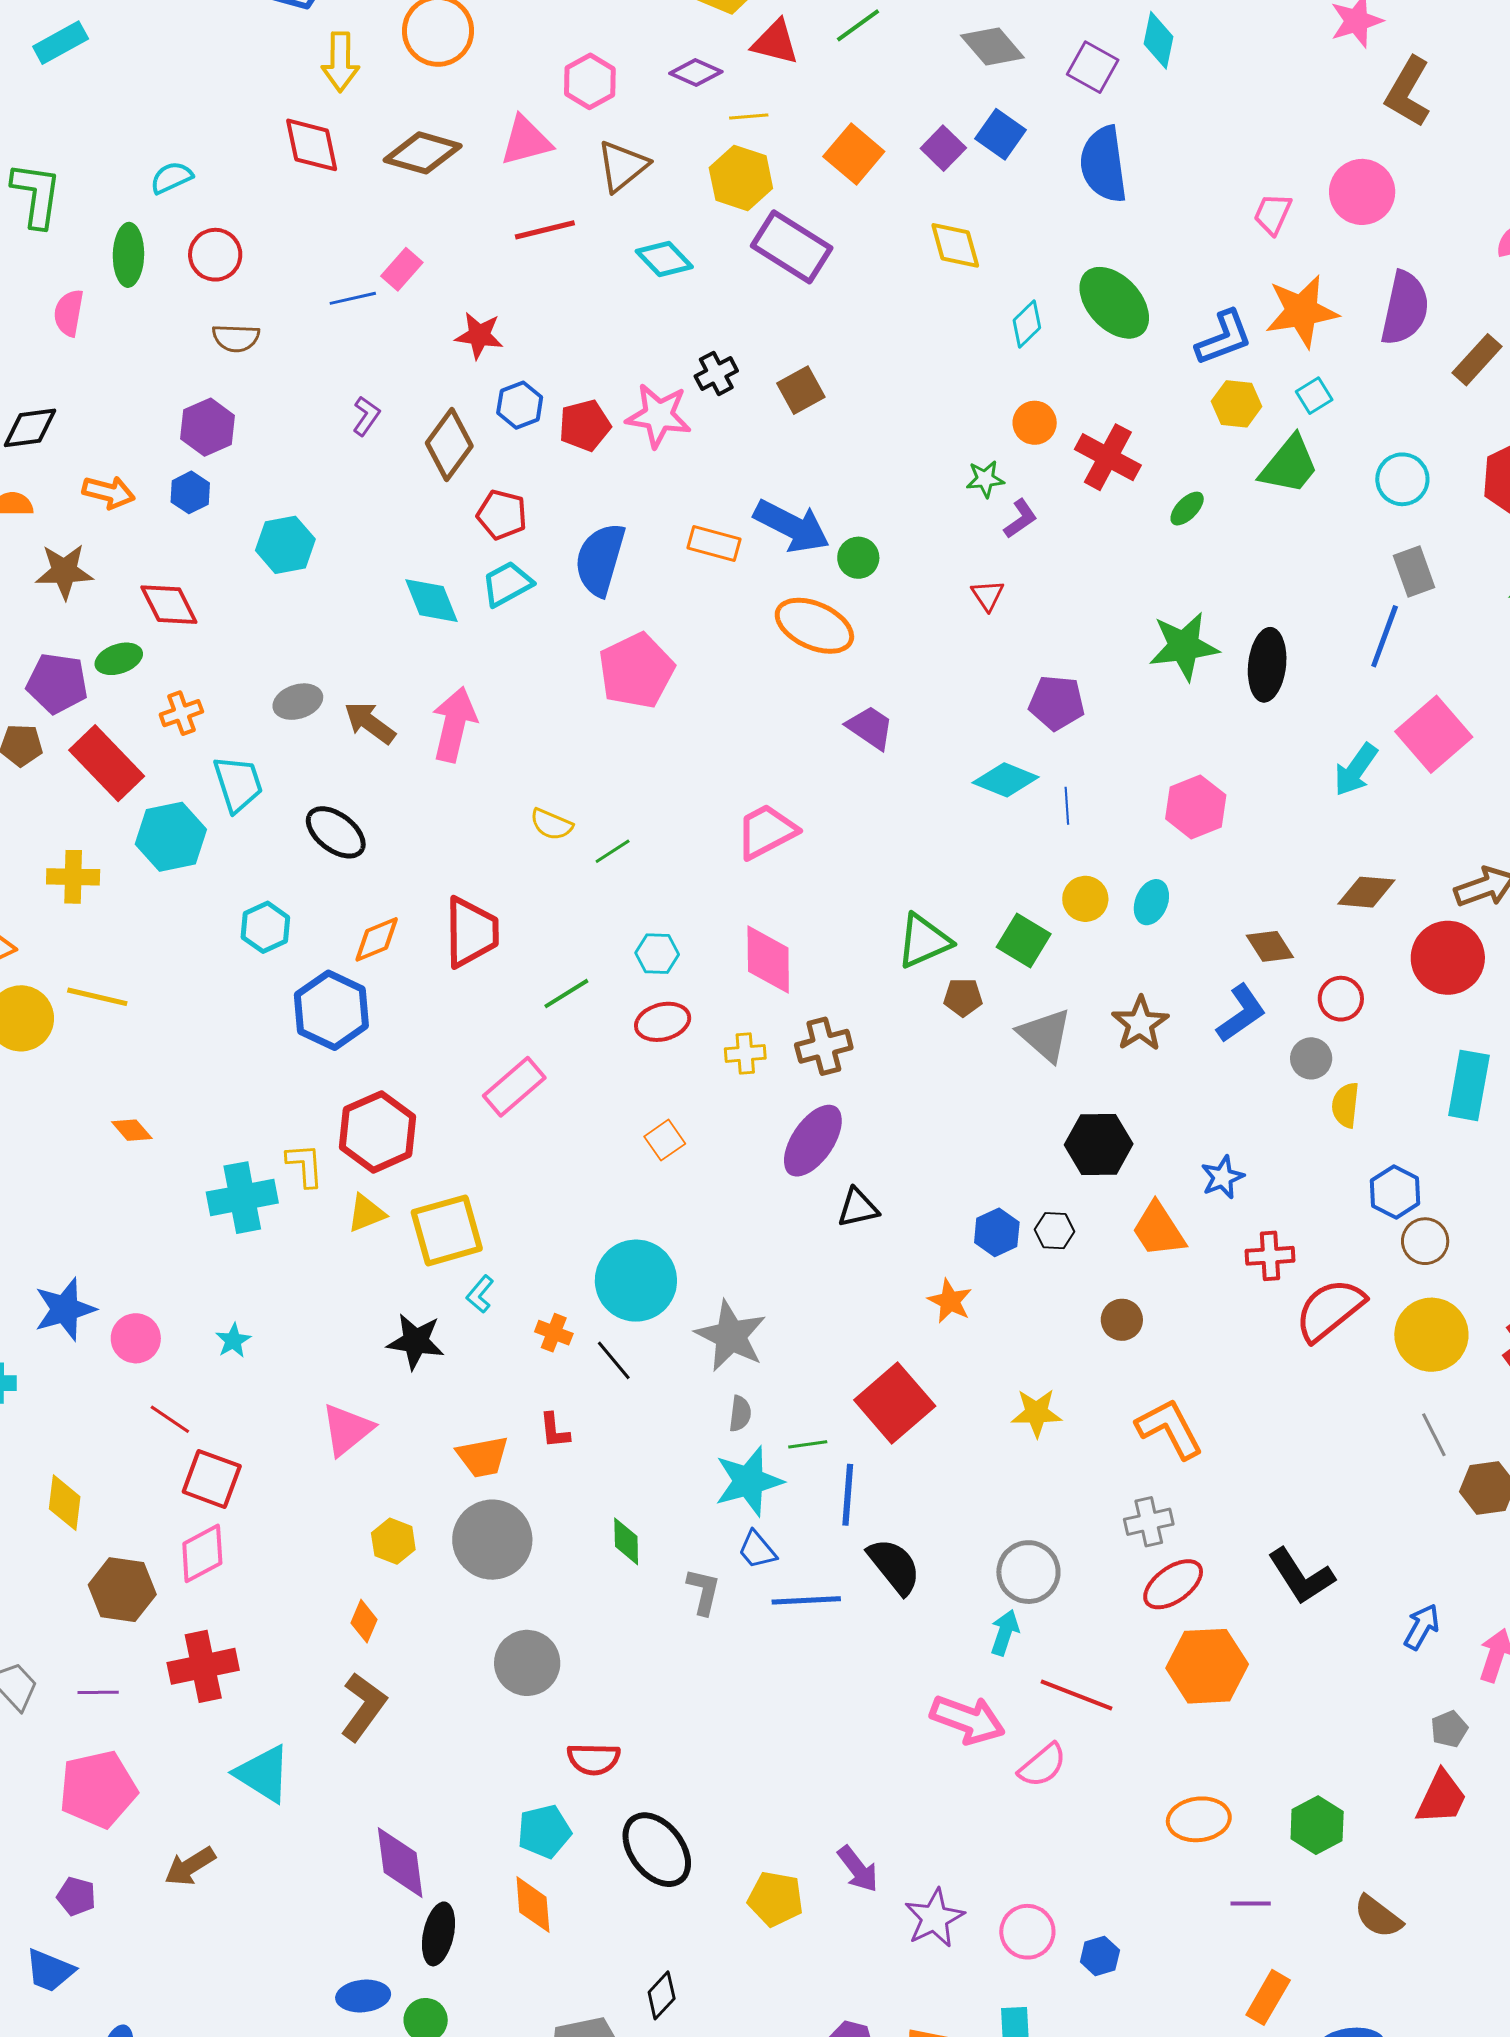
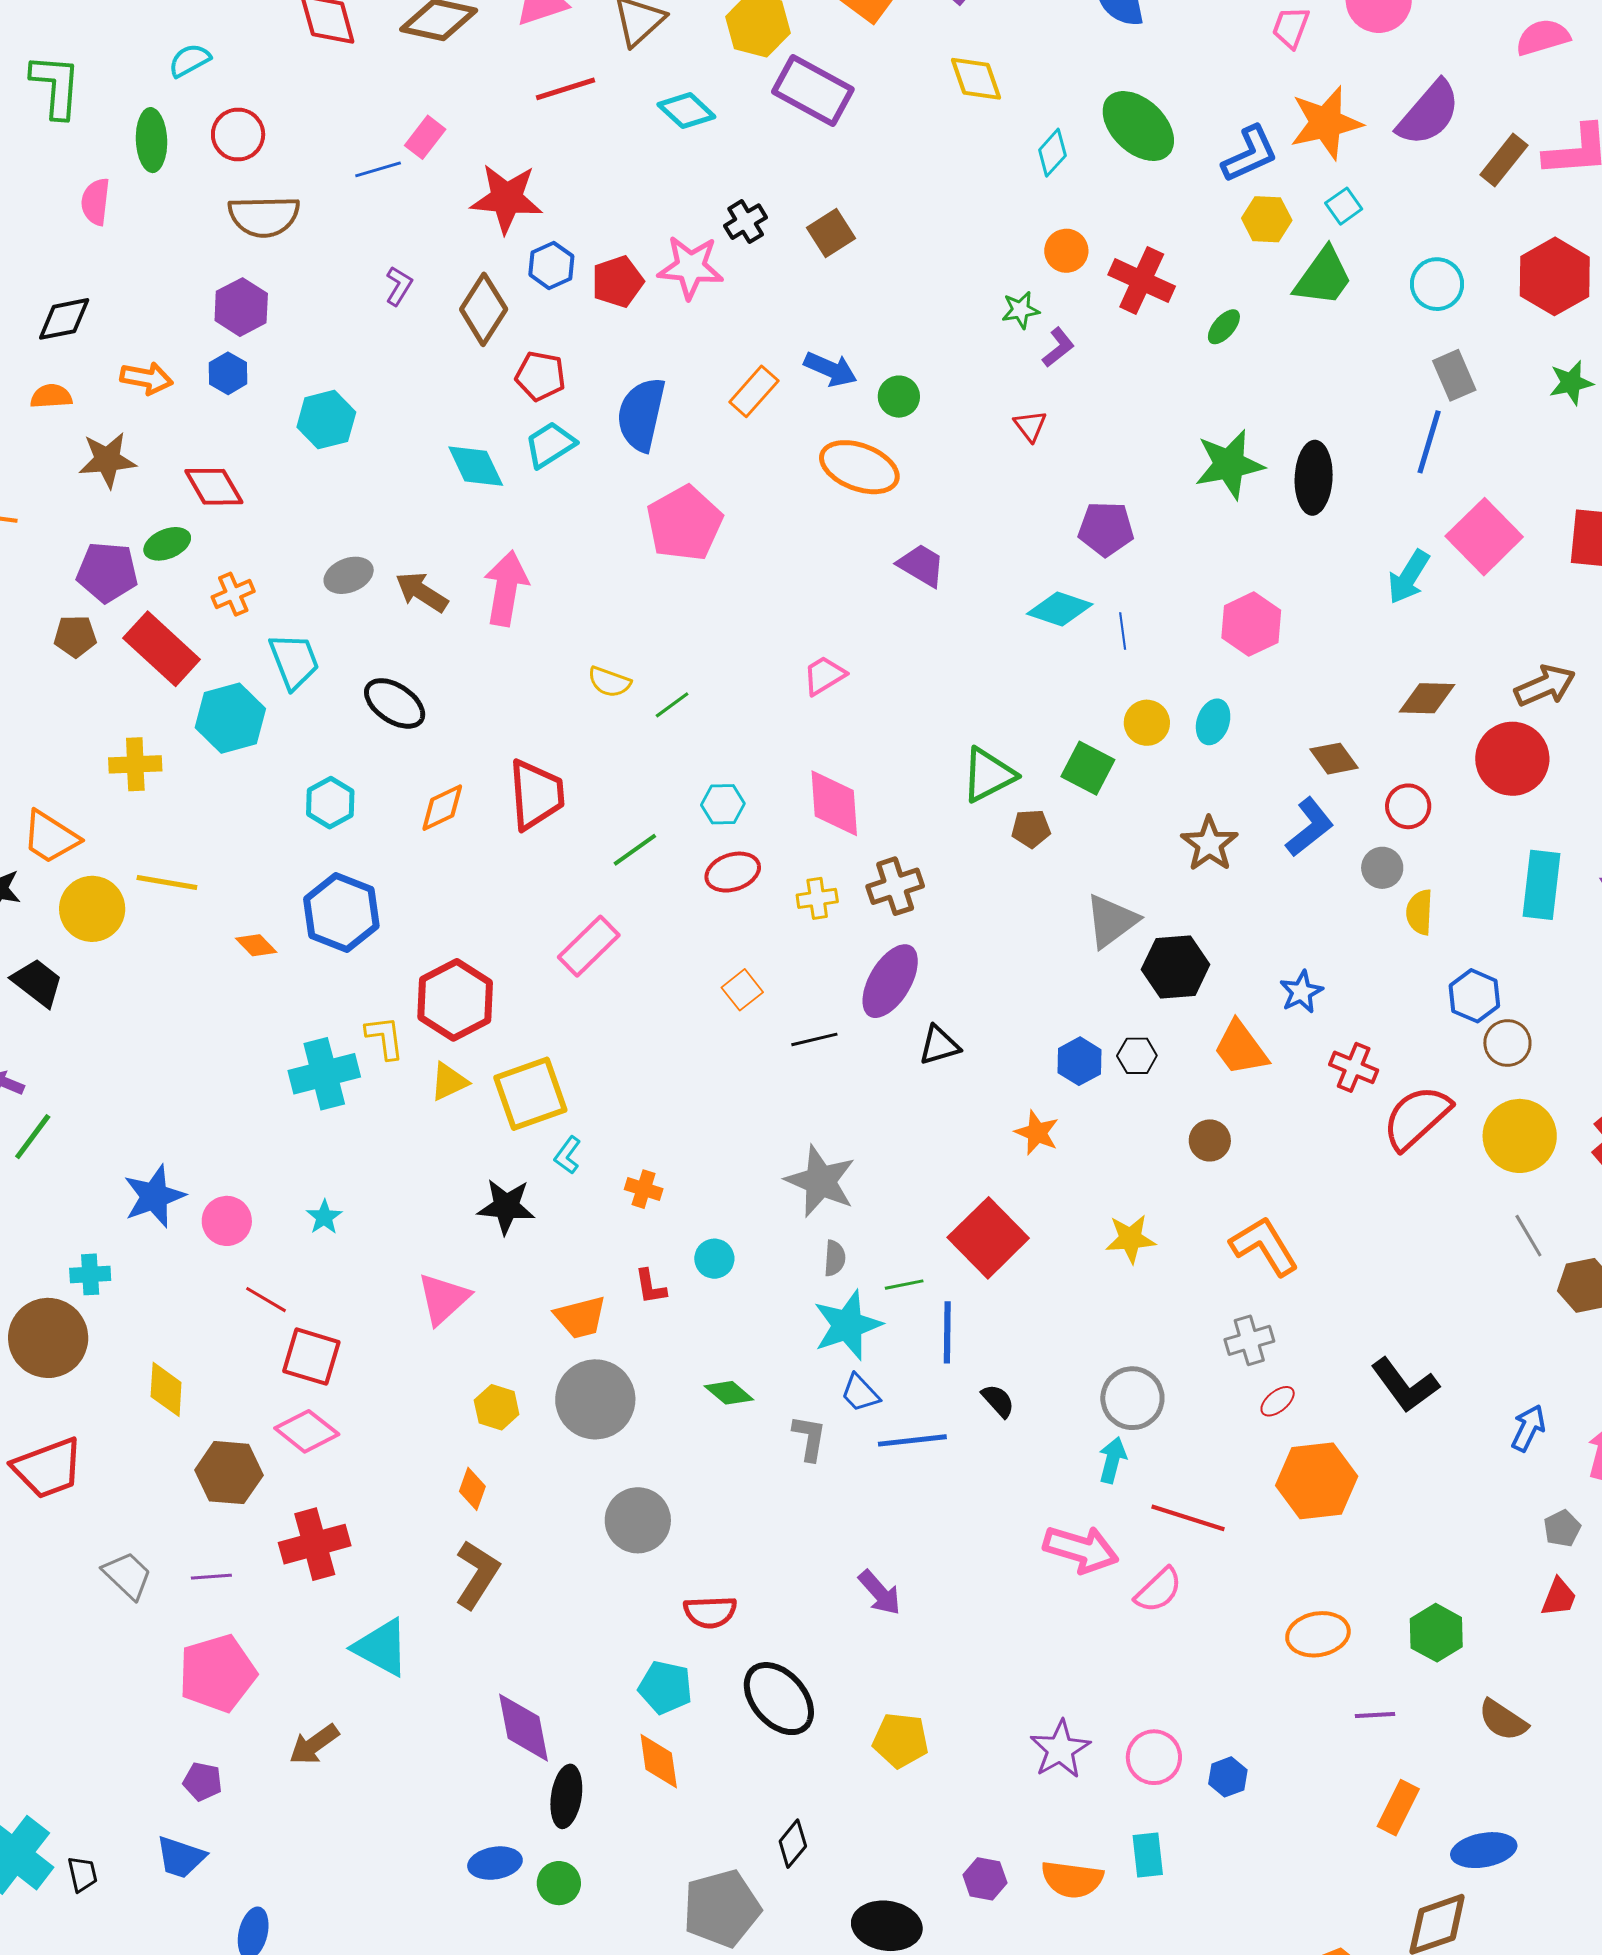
purple semicircle: (1405, 308) -> (1429, 113), turned 32
red star: (479, 335) -> (507, 198), size x1.5
brown semicircle: (236, 338) -> (264, 216), size x1.5
blue arrow: (792, 526) -> (830, 369), size x0.7
orange rectangle: (714, 544) -> (754, 391), turned -60
pink trapezoid: (766, 831) -> (824, 675), size x0.7
blue hexagon: (331, 1010) -> (341, 913), moved
gray triangle: (1045, 1035) -> (1111, 921), moved, turned 46
orange diamond: (132, 1130) -> (256, 945), moved
red cross: (1270, 1256) -> (1354, 1067), turned 30
cyan circle: (636, 1281) -> (714, 1259), moved, size x0.5
black line: (614, 1360) -> (814, 1039), moved, turned -60
green diamond: (626, 1541) -> (729, 1393), turned -45
pink diamond: (202, 1553) -> (307, 1431), turned 70
black semicircle: (894, 1566) -> (998, 1401), size x0.6
red ellipse: (1173, 1584) -> (1278, 1401), size x0.6
red trapezoid: (1441, 1798) -> (1559, 1597), size x0.7
cyan pentagon: (544, 1831) -> (665, 1687), turned 30
purple arrow: (858, 1869) -> (880, 1593), moved

